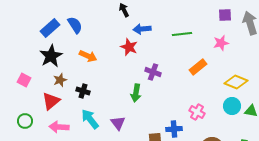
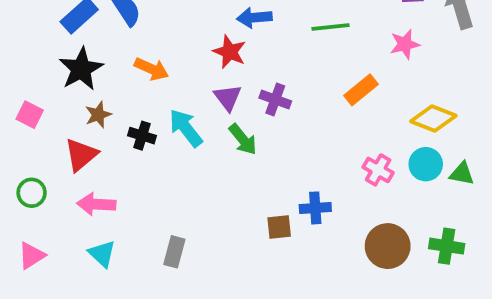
green arrow: (136, 93) -> (243, 139), turned -48
pink cross: (197, 112) -> (378, 170), moved
cyan arrow: (90, 119) -> (186, 128), moved
purple triangle: (118, 123) -> (228, 98), moved

